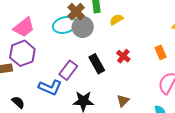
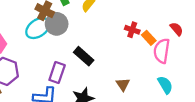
orange rectangle: (161, 52) -> (149, 38), moved
red cross: (123, 56) -> (132, 30), moved

